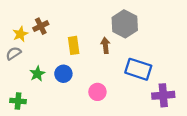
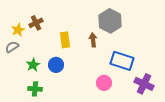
pink circle: (97, 92) -> (104, 83), moved
purple cross: (163, 95) -> (144, 84), turned 30
green cross: (18, 101) -> (35, 89), moved

